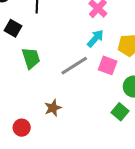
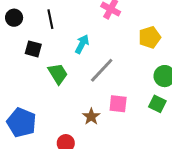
cyan arrow: (95, 38) -> (82, 44), moved
pink square: (108, 65) -> (118, 104), moved

